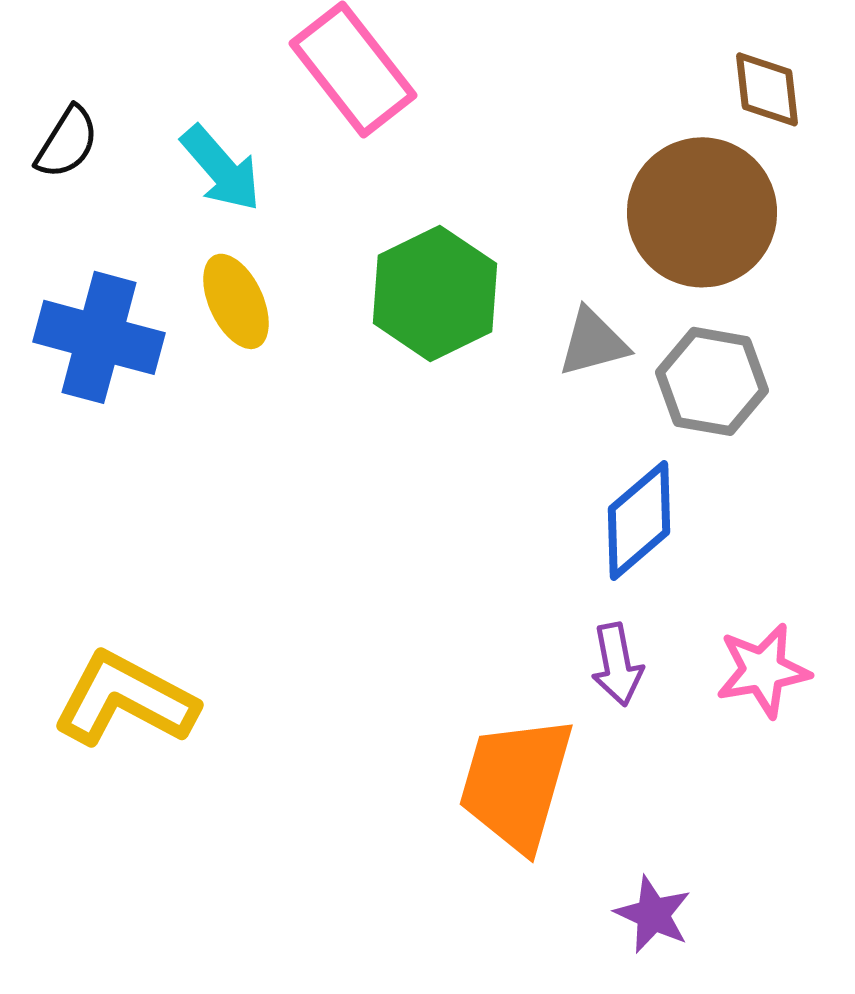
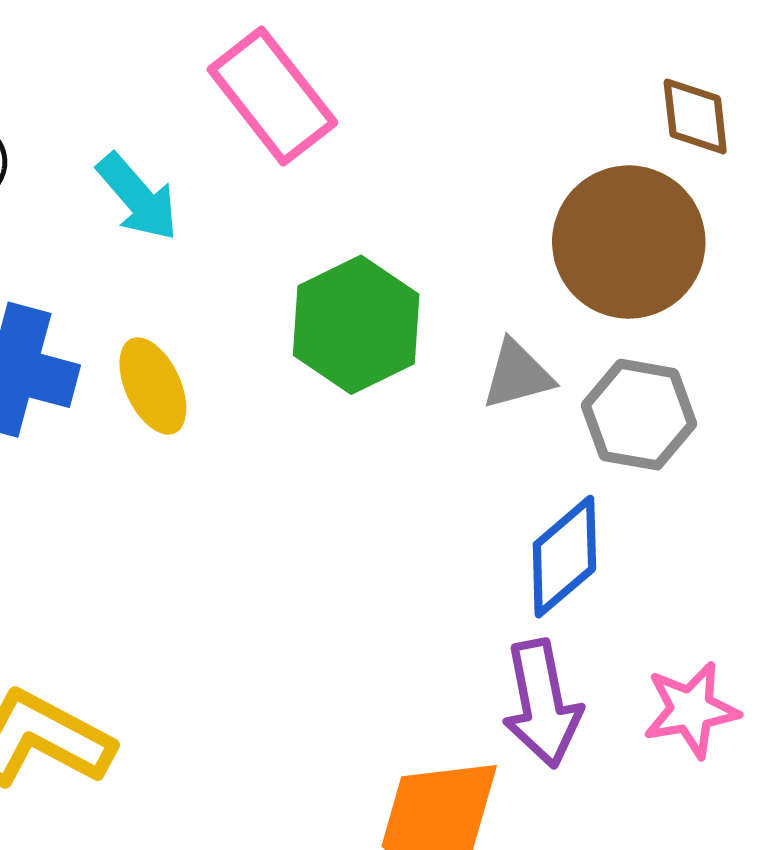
yellow ellipse: (236, 301) -> (153, 386), moved
purple arrow: (617, 664) -> (542, 704), size x1.5

